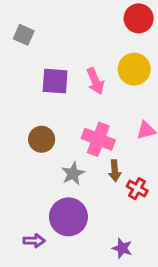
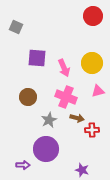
yellow circle: (134, 69) -> (92, 63), moved
pink arrow: (95, 81) -> (64, 68), moved
brown arrow: (115, 171) -> (77, 118), turned -72
red cross: (137, 189) -> (92, 130), turned -32

